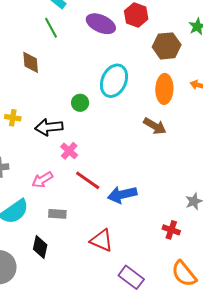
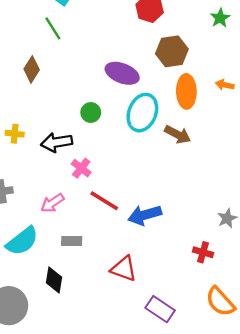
purple ellipse: (101, 24) -> (122, 73), moved
brown hexagon: (167, 46) -> (172, 51), moved
brown diamond: (31, 62) -> (32, 69), turned 40
cyan ellipse: (114, 81) -> (142, 113), moved

